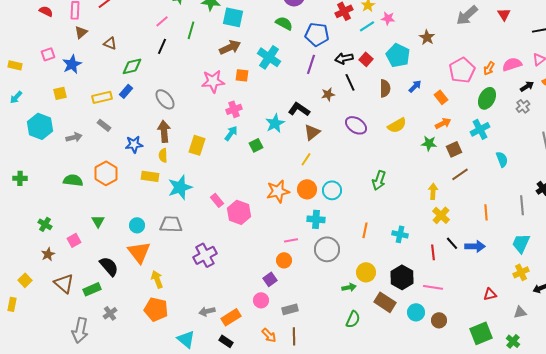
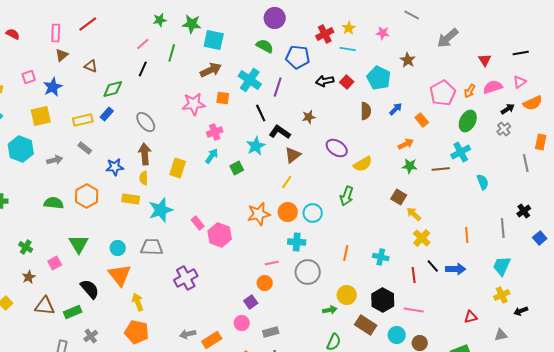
red semicircle: (46, 11) -> (13, 34), moved
red triangle: (504, 14) -> (485, 60), moved
pink star: (388, 18) -> (383, 33), moved
cyan line: (367, 26) -> (348, 49), turned 42
purple line: (311, 64) -> (278, 87), moved
black line: (350, 82) -> (261, 113), moved
yellow square: (60, 93) -> (41, 116), size x1.5
orange arrow: (443, 123) -> (406, 144), moved
yellow semicircle: (397, 125) -> (363, 164), moved
brown square: (454, 149) -> (399, 197), moved, turned -35
brown line: (460, 174) -> (441, 169), moved, turned 30
green arrow: (379, 180) -> (347, 196), moved
yellow arrow: (433, 191) -> (414, 214), turned -49
green triangle: (98, 221) -> (79, 244), size x1.5
brown triangle: (64, 283) -> (45, 306), turned -35

